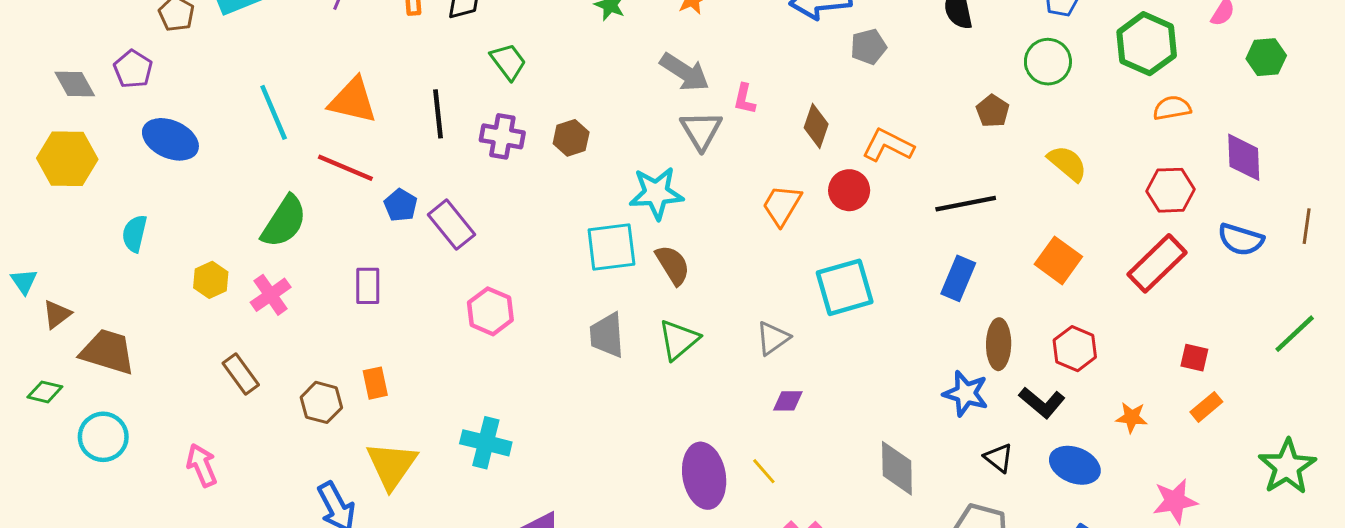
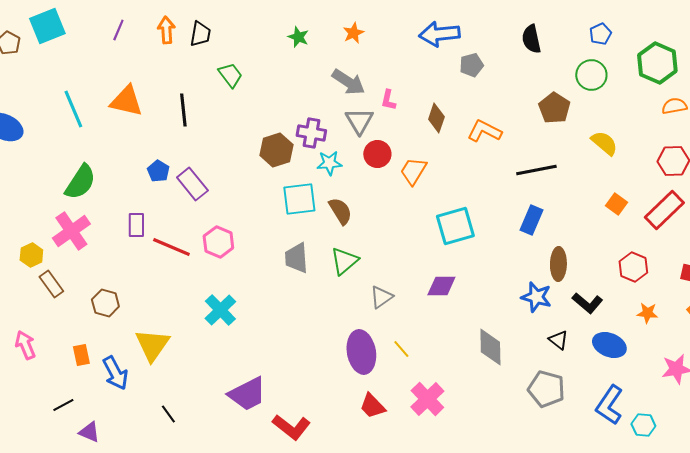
brown pentagon: (993, 111) -> (554, 108), size x1.4
purple cross: (502, 136) -> (311, 133), moved
brown hexagon: (571, 138) -> (276, 150), moved, size x1.4
red line: (345, 168) -> (171, 247), moved
red circle: (849, 190) -> (377, 154), moved
cyan star: (656, 193) -> (329, 163), size x0.7
orange square: (1058, 260) -> (616, 204), moved, size x0.7
yellow hexagon: (211, 280) -> (31, 255), moved
pink cross: (271, 295) -> (71, 231), size x1.4
gray triangle: (773, 338) -> (381, 297), moved
red hexagon: (1075, 349) -> (633, 267), moved
orange rectangle: (375, 383) -> (81, 355), moved
purple diamond: (788, 401) -> (441, 286), moved, size x1.4
cyan cross: (486, 443) -> (220, 310), moved, turned 32

